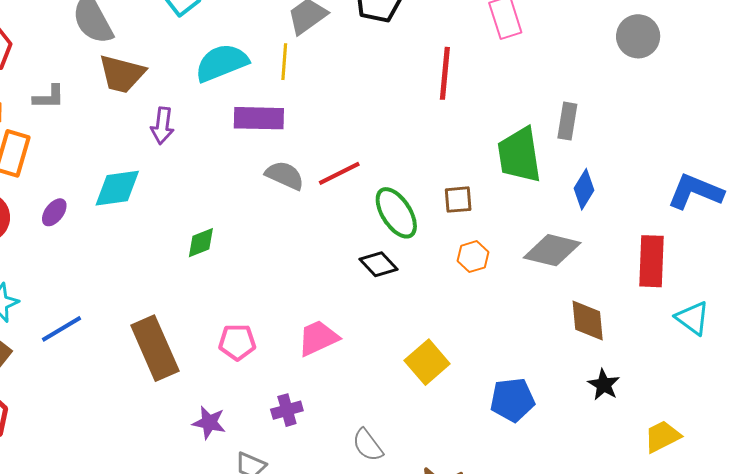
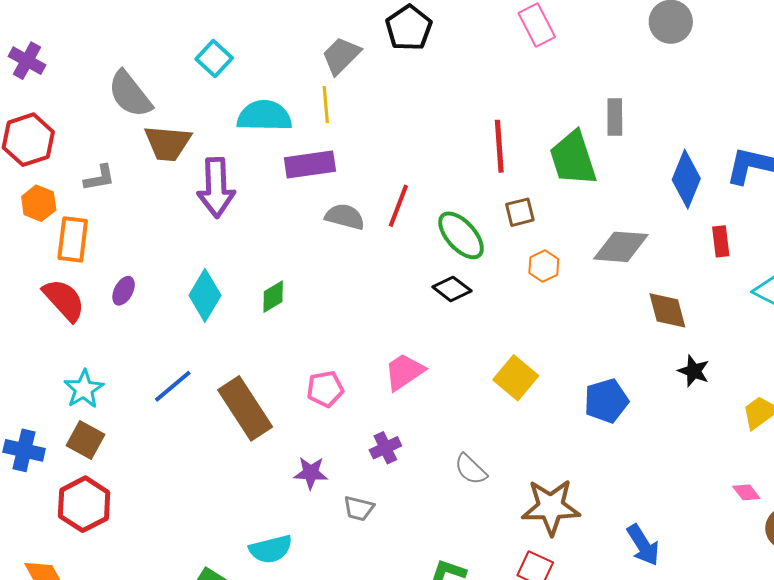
cyan semicircle: (222, 63) -> (264, 116), turned 32
red line: (445, 73) -> (499, 146), moved
purple arrow: (162, 126) -> (216, 188), size x1.6
red line: (339, 173) -> (398, 206), turned -33
cyan diamond: (117, 188) -> (205, 295), moved, turned -42
blue diamond: (584, 189) -> (686, 179), moved, size x1.4
red rectangle: (652, 261) -> (721, 241), size x0.6
blue line: (62, 329) -> (173, 386), moved

